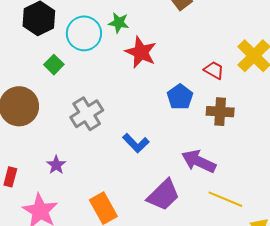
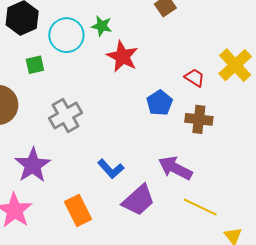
green square: (54, 65) -> (35, 65), turned 30
blue L-shape: (136, 143) -> (111, 169), moved
purple star: (56, 165) -> (33, 165), size x1.8

